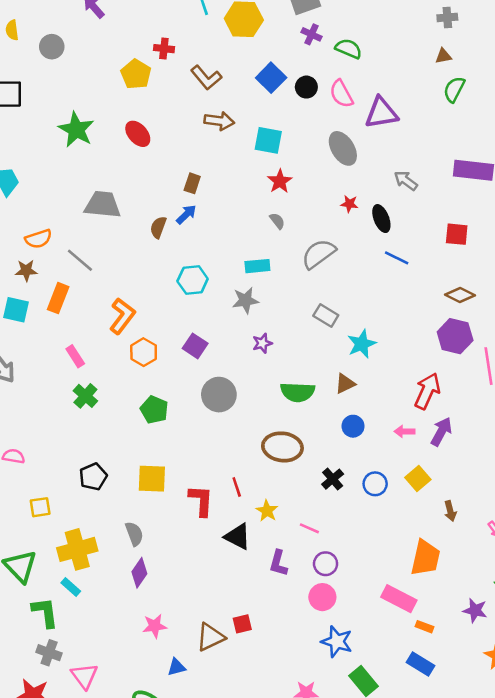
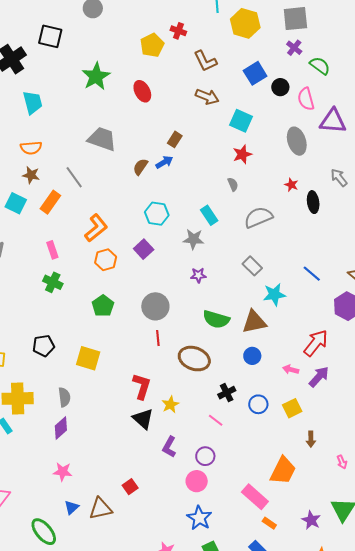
orange semicircle: (38, 239) -> (31, 148), moved
blue line: (397, 258) -> (312, 274), moved
cyan rectangle: (257, 266) -> (209, 215), turned 48
purple square: (195, 346) -> (144, 249), moved
brown triangle: (345, 384) -> (254, 322), size x1.5
green cross: (85, 396) -> (53, 282), turned -30
red line: (237, 487) -> (158, 338), moved
red L-shape: (201, 501) -> (142, 386), moved
pink line: (309, 528) -> (216, 420), moved
red square: (242, 624) -> (130, 487), turned -35
brown triangle: (210, 637) -> (101, 509), moved
blue triangle: (176, 667) -> (72, 507), turned -42

